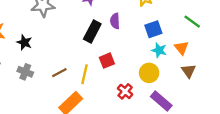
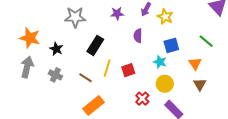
black rectangle: (92, 31) -> (95, 45), moved
cyan star: (159, 50) -> (160, 62), moved
brown line: (59, 73) -> (85, 78), turned 56
yellow line: (85, 74) -> (107, 68), moved

